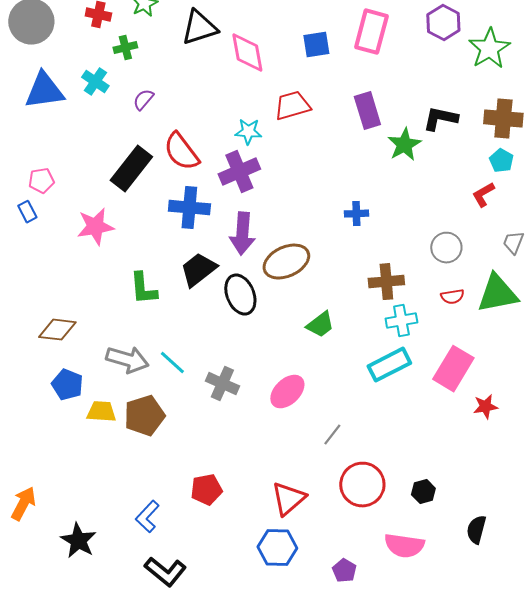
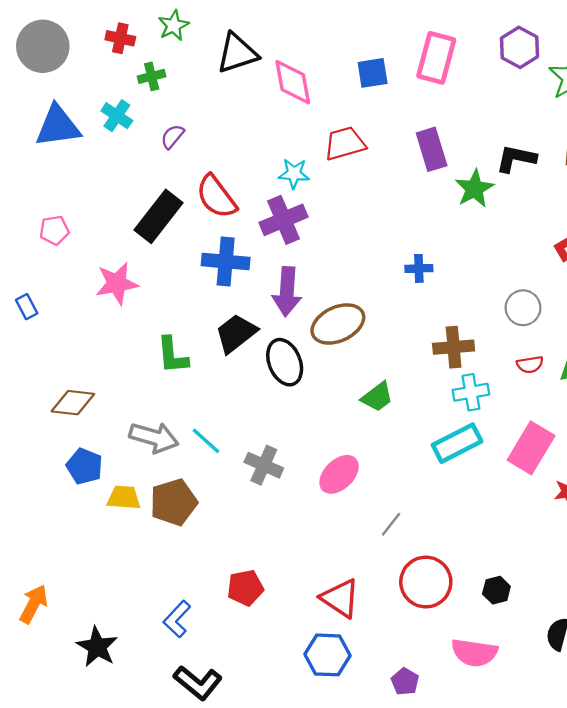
blue rectangle: (27, 212) -> (27, 307), moved
red triangle: (288, 499) -> (340, 598), turned -45

